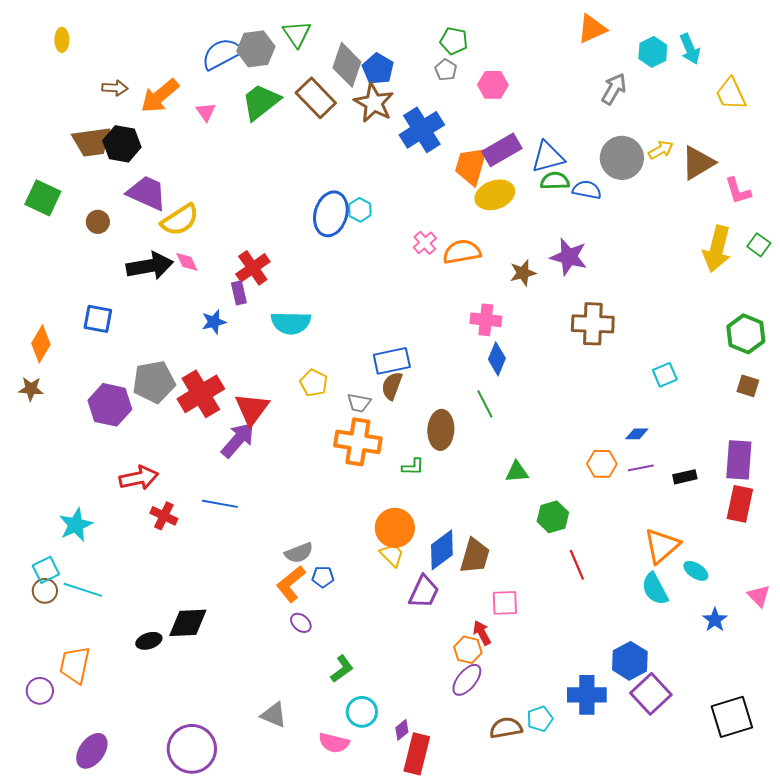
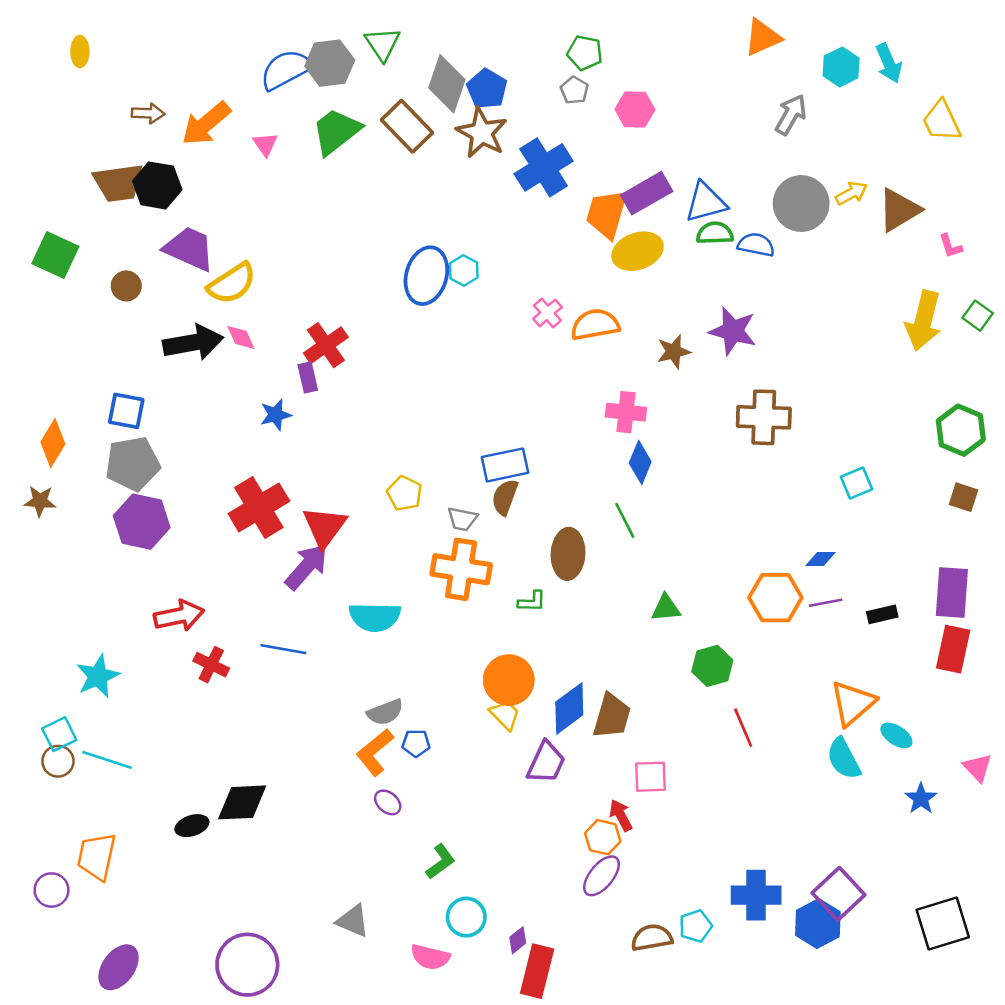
pink L-shape: (738, 191) -> (951, 246), size x0.7
cyan semicircle: (291, 323) -> (375, 617), moved
gray pentagon: (154, 382) -> (133, 464), moved
orange hexagon: (602, 464) -> (775, 598), size x1.4
blue hexagon: (630, 661) -> (818, 923), moved

